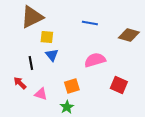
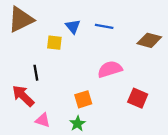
brown triangle: (32, 17) -> (21, 19), moved
blue triangle: (52, 55) -> (73, 26), moved
red arrow: (20, 83) -> (23, 96), size x1.5
pink triangle: (41, 94) -> (43, 120), moved

